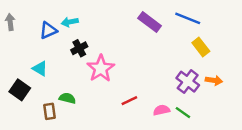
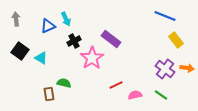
cyan arrow: (70, 22) -> (66, 19), turned -104
purple rectangle: (150, 22) -> (111, 39), moved
black square: (20, 90) -> (20, 51), moved
pink semicircle: (161, 110) -> (135, 95), moved

